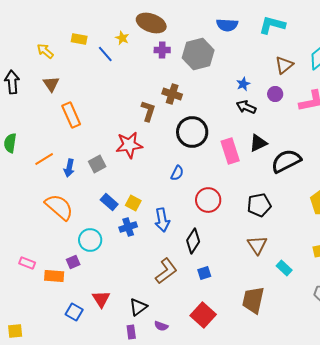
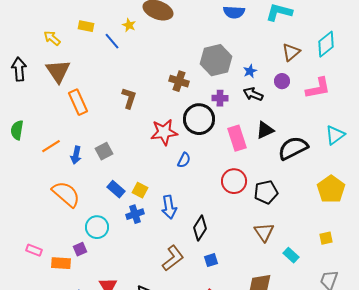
purple cross: (162, 50) -> (220, 98), moved
gray hexagon: (198, 54) -> (216, 60), moved
brown triangle: (51, 84) -> (58, 71), size x1.5
brown L-shape: (148, 111) -> (129, 98), moved
red star: (129, 145) -> (164, 132), moved
red circle: (208, 200) -> (234, 181), moved

